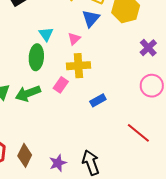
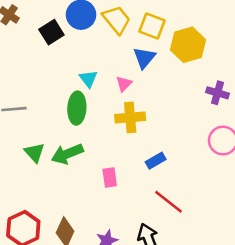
purple cross: (148, 48) -> (217, 93), turned -30
pink rectangle: (61, 85) -> (110, 177), moved, turned -42
red line: (138, 133) -> (169, 202), moved

